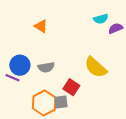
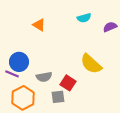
cyan semicircle: (101, 19) -> (84, 18), moved
gray semicircle: (46, 67) -> (44, 77), moved
orange hexagon: (44, 103) -> (23, 98), moved

